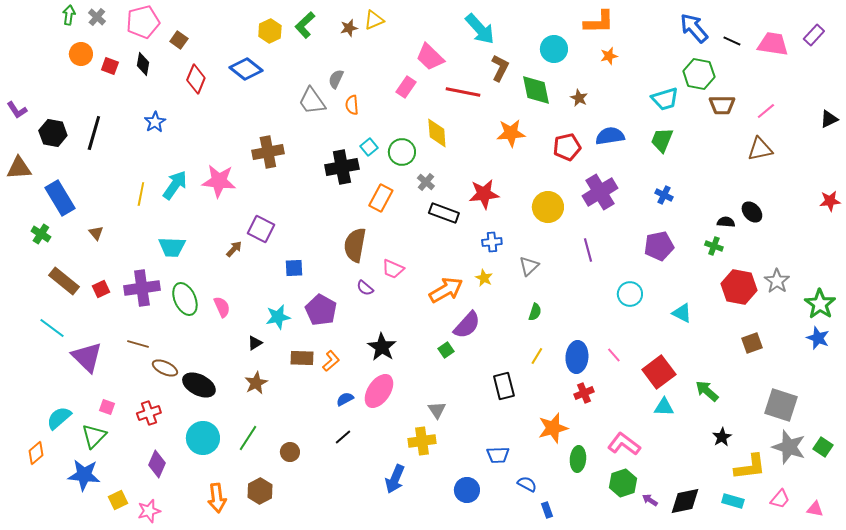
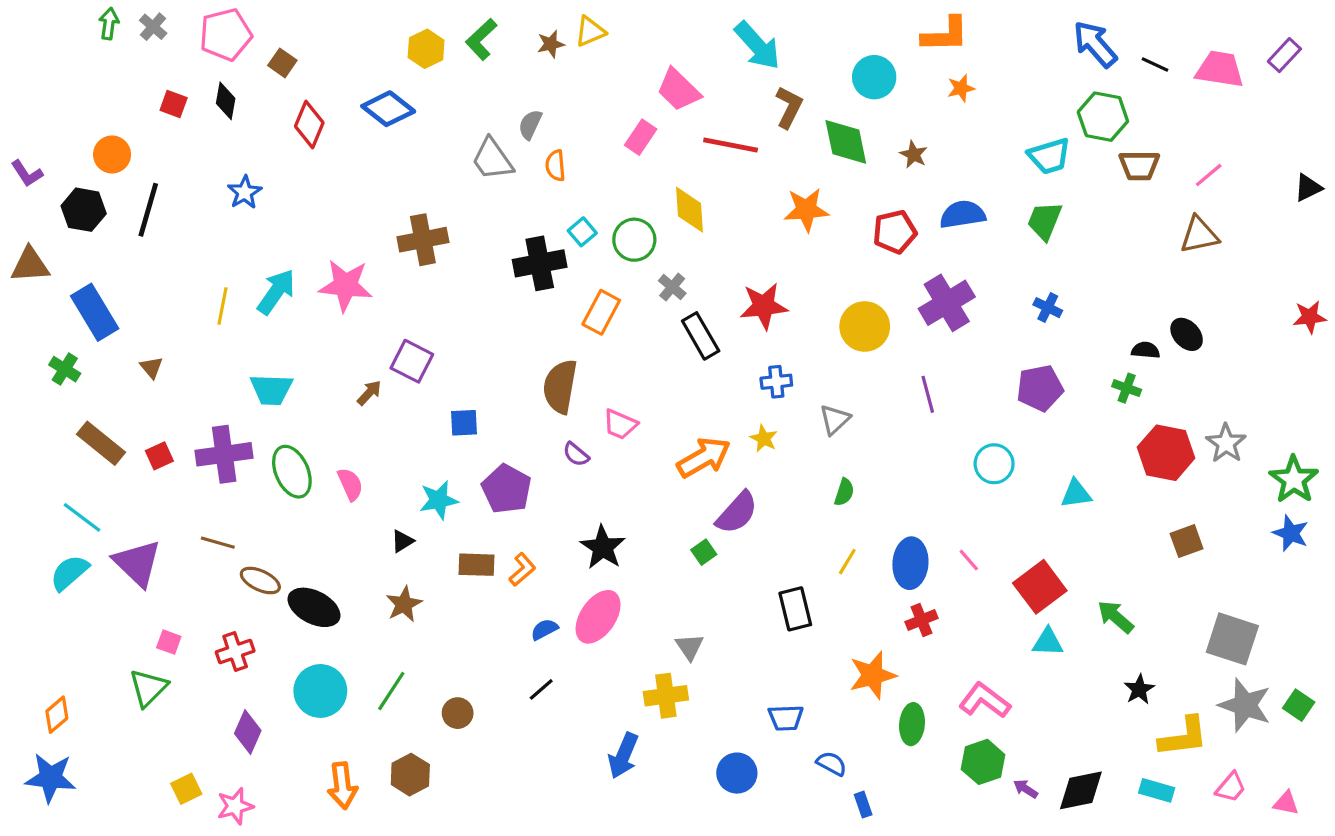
orange circle: (81, 54) -> (112, 154), moved
black rectangle: (444, 213) -> (701, 336), turned 40
cyan triangle: (682, 313) -> (1076, 494), turned -35
cyan semicircle: (59, 418) -> (69, 573), moved
blue star: (84, 475) -> (50, 778), moved

